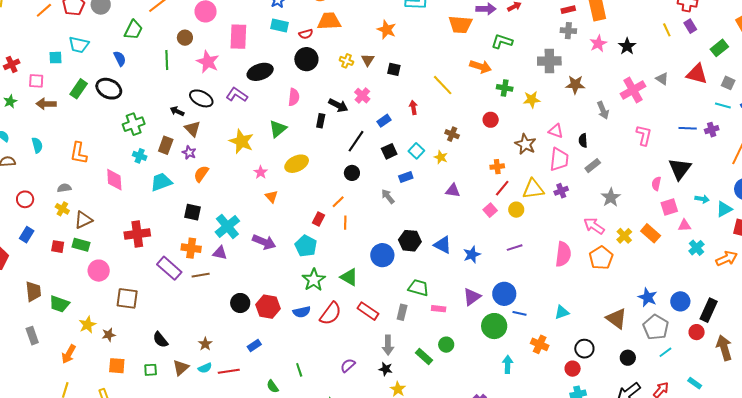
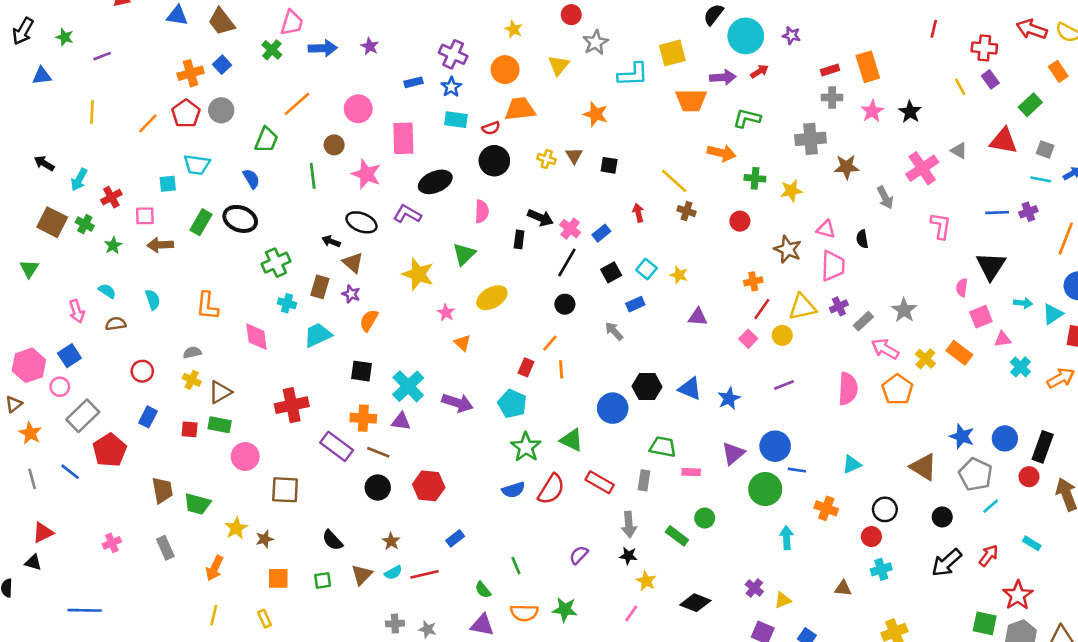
pink cross: (362, 96) -> (570, 229), moved
brown cross: (452, 134) -> (687, 211), moved
gray rectangle: (593, 166) -> (863, 321), moved
brown line: (201, 275) -> (378, 452), turned 36
black circle: (240, 303) -> (378, 488), moved
red hexagon: (268, 307) -> (429, 486), moved

